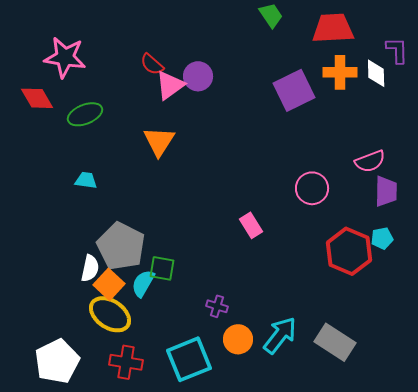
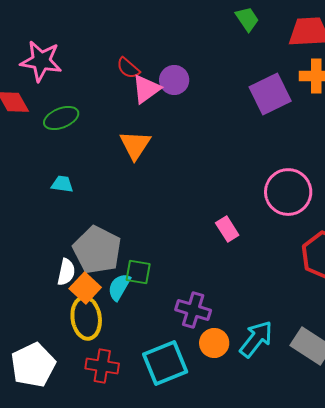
pink circle: (312, 188) -> (288, 192), size x1.4
purple cross: (217, 306) -> (193, 310), size x1.6
yellow ellipse: (110, 314) -> (86, 318), turned 48

